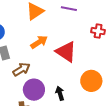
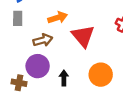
brown arrow: (21, 69) -> (43, 40), moved

